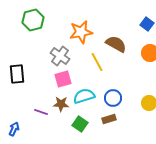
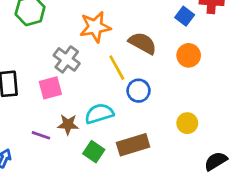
pink square: (63, 79) -> (50, 88), moved
blue circle: (113, 98) -> (138, 91), moved
brown rectangle: (109, 119) -> (133, 145), size x1.6

